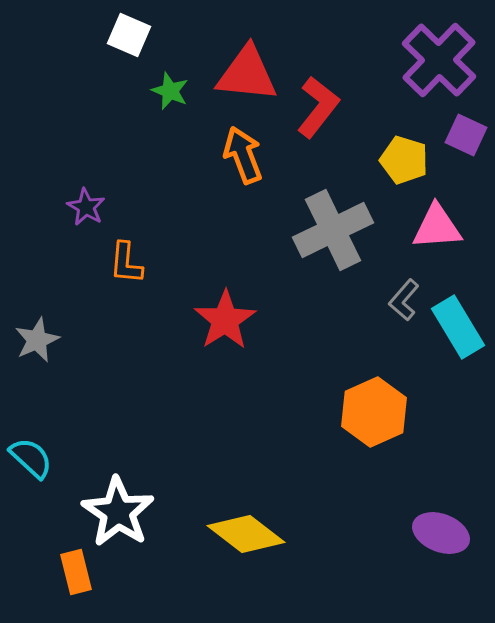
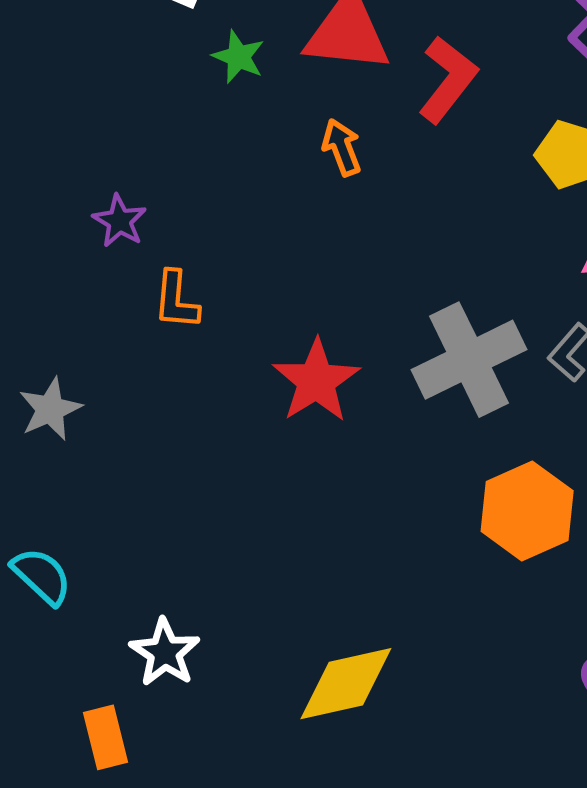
orange arrow: (243, 155) -> (342, 147), size x0.7
gray cross: (333, 230) -> (469, 360), moved
white star: (118, 512) -> (165, 653), size x0.7
yellow diamond: (246, 534) -> (346, 684), turned -50

